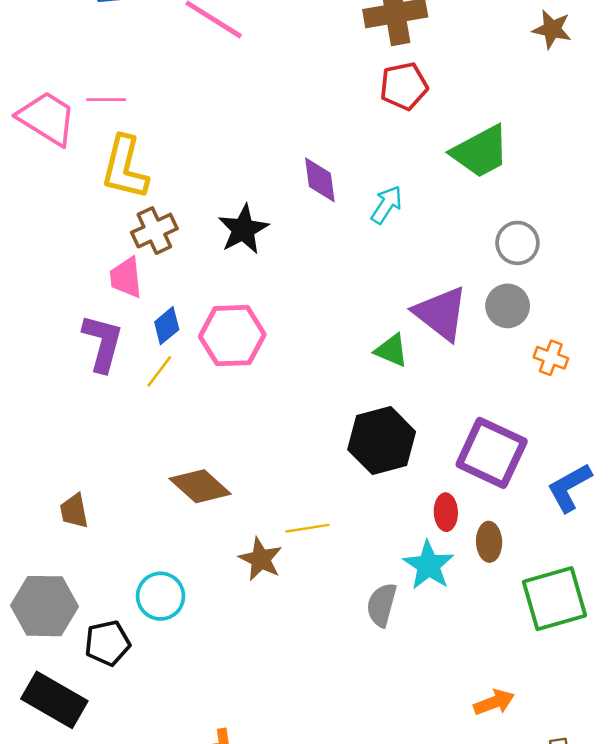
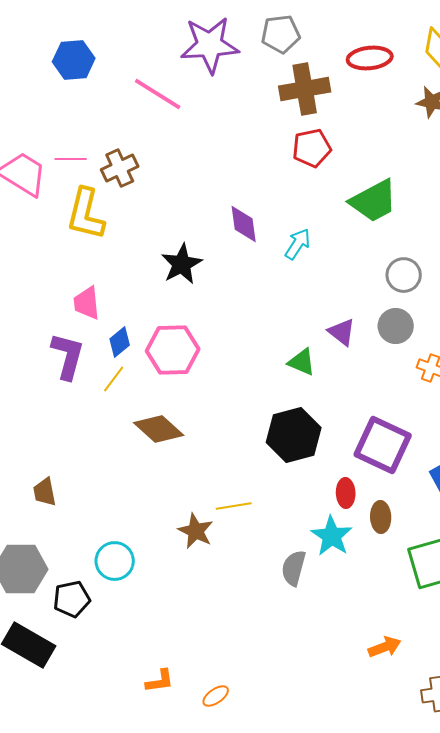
brown cross: (154, 231) -> (120, 168), moved
purple triangle: (441, 313) -> (342, 332), size x0.6
brown diamond: (200, 486) -> (159, 429), moved

